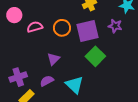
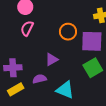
pink semicircle: (35, 27) -> (27, 28), moved, turned -63
cyan triangle: (74, 85) -> (65, 90), turned -36

